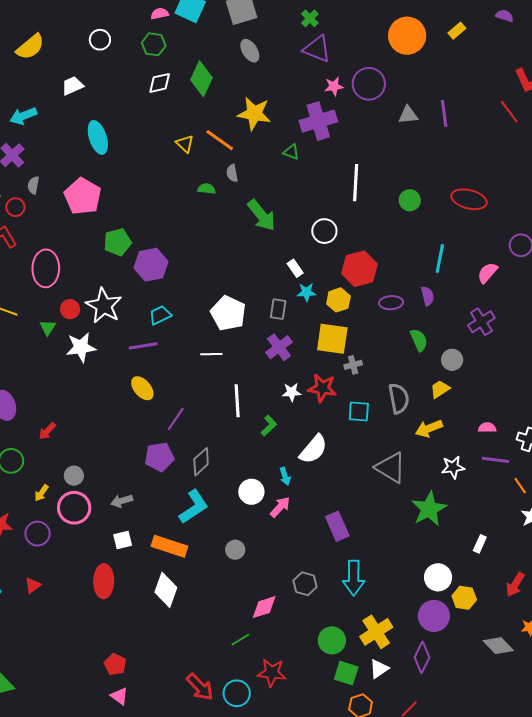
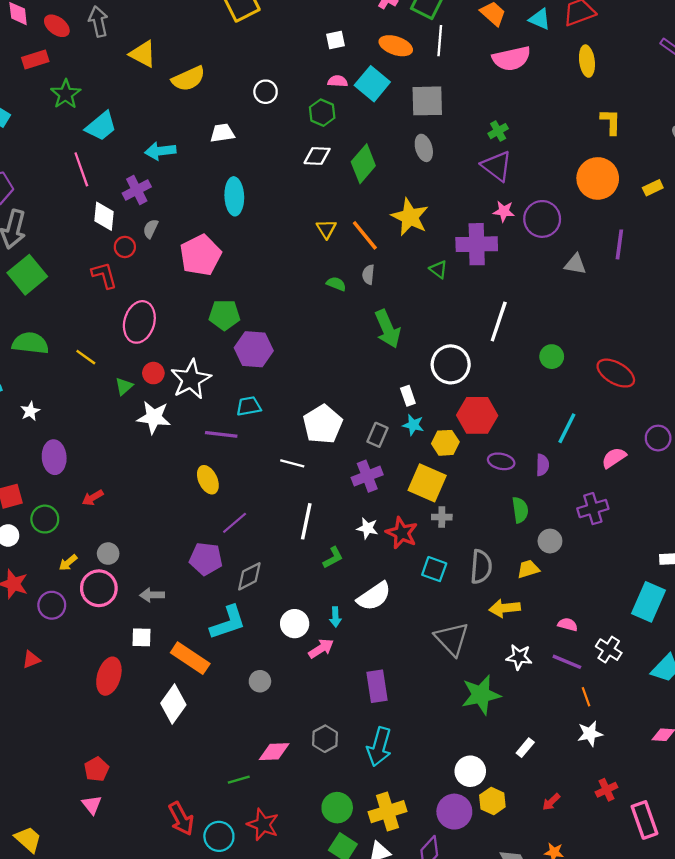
purple line: (444, 113) -> (619, 244), moved
white circle: (324, 231) -> (451, 364), size x1.4
red arrow: (515, 585) -> (551, 802), size x0.7

